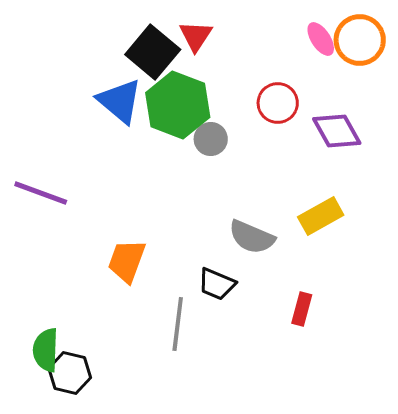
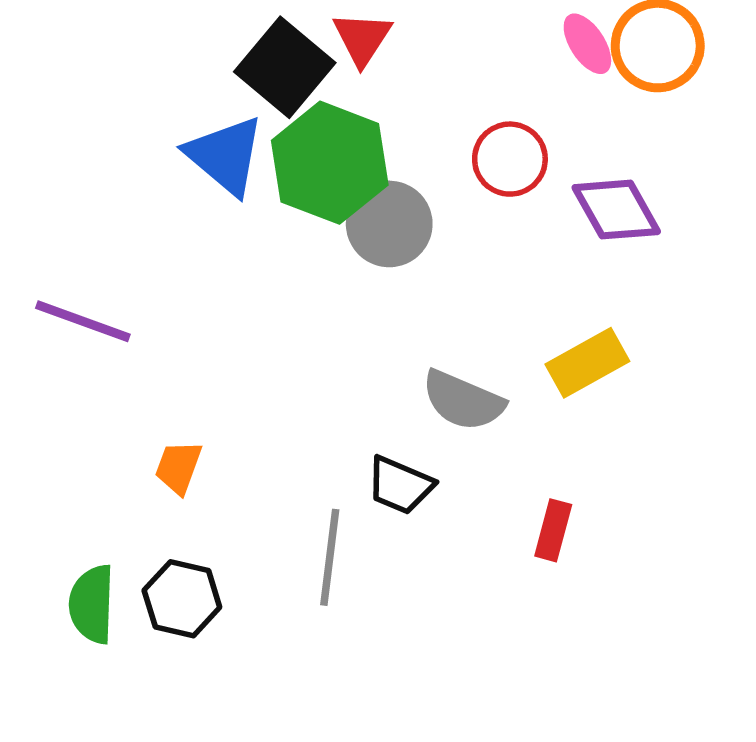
gray circle: (211, 139) -> (389, 224), size x1.4
orange trapezoid: (127, 261) -> (178, 467), moved, size x0.7
black hexagon: (70, 373) -> (182, 599), moved

